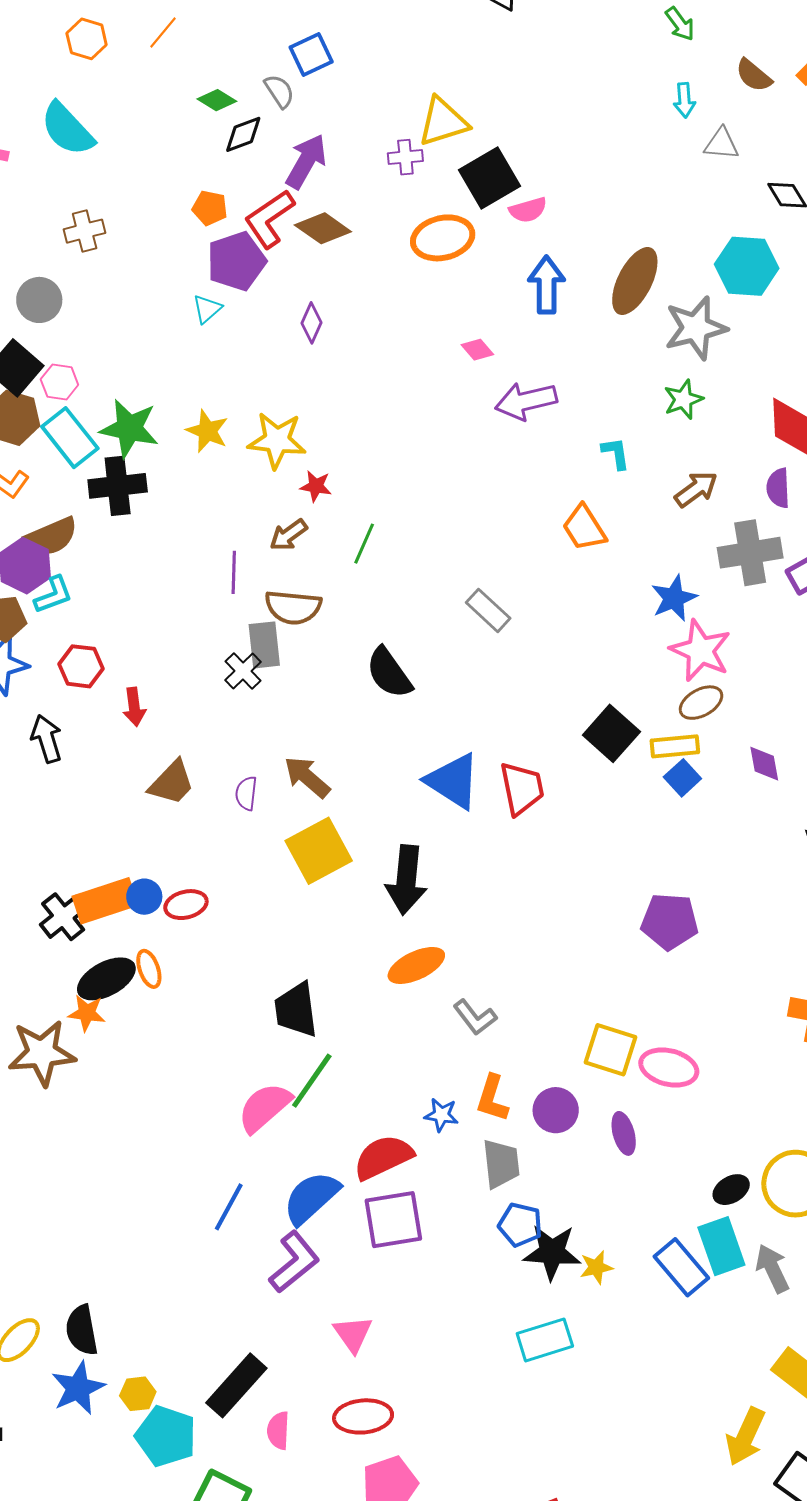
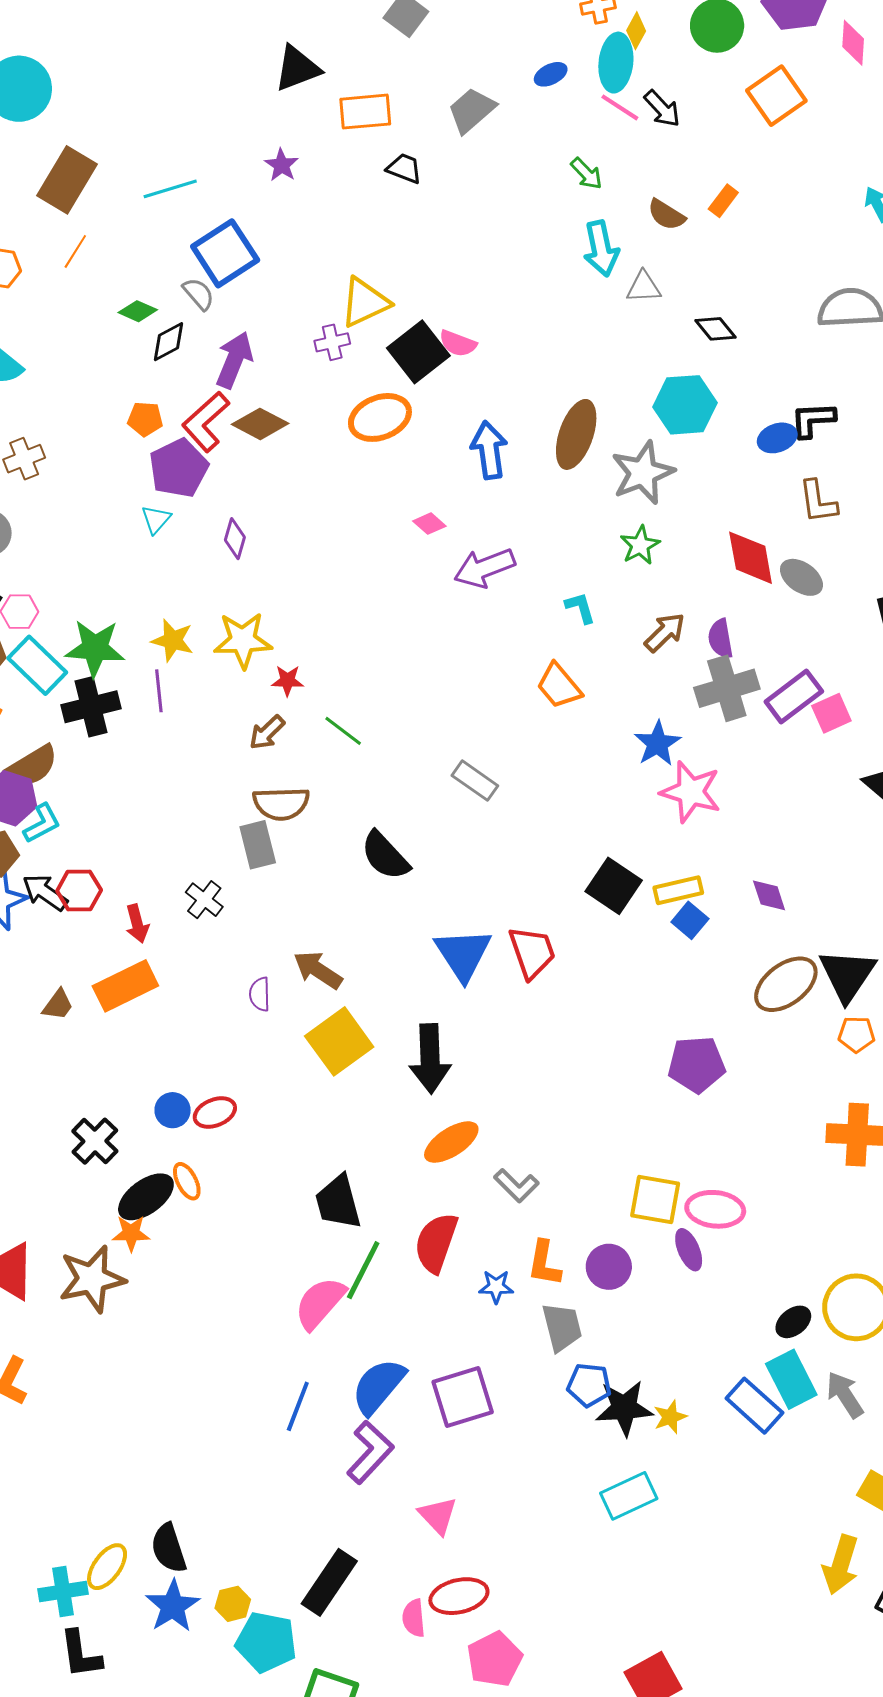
blue square: (311, 55) -> (225, 253), size x1.5
cyan arrow: (684, 100) -> (601, 249), size x1.6
pink semicircle: (528, 210) -> (458, 343), moved, turned 45
purple diamond: (311, 323) -> (235, 539), moved
purple semicircle: (778, 488) -> (721, 639), moved
green line: (364, 544) -> (343, 731), turned -69
purple line: (234, 572) -> (159, 691), moved
black cross: (243, 671) -> (204, 900), moved
brown ellipse: (701, 703) -> (786, 984), moved, size x1.5
black arrow: (47, 739) -> (45, 892), moved, turned -30
blue triangle: (453, 781) -> (463, 954), turned 32
brown trapezoid: (172, 783) -> (58, 1005), moved, size x0.7
orange rectangle: (105, 901) -> (125, 986), moved
purple ellipse: (624, 1133) -> (689, 1250), moved
red semicircle: (383, 1157) -> (436, 1243), moved, turned -38
pink semicircle: (278, 1430) -> (414, 1618), moved

